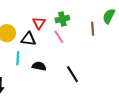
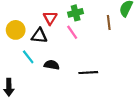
cyan line: (18, 58) -> (28, 57), turned -40
black line: (73, 74) -> (88, 73), turned -60

